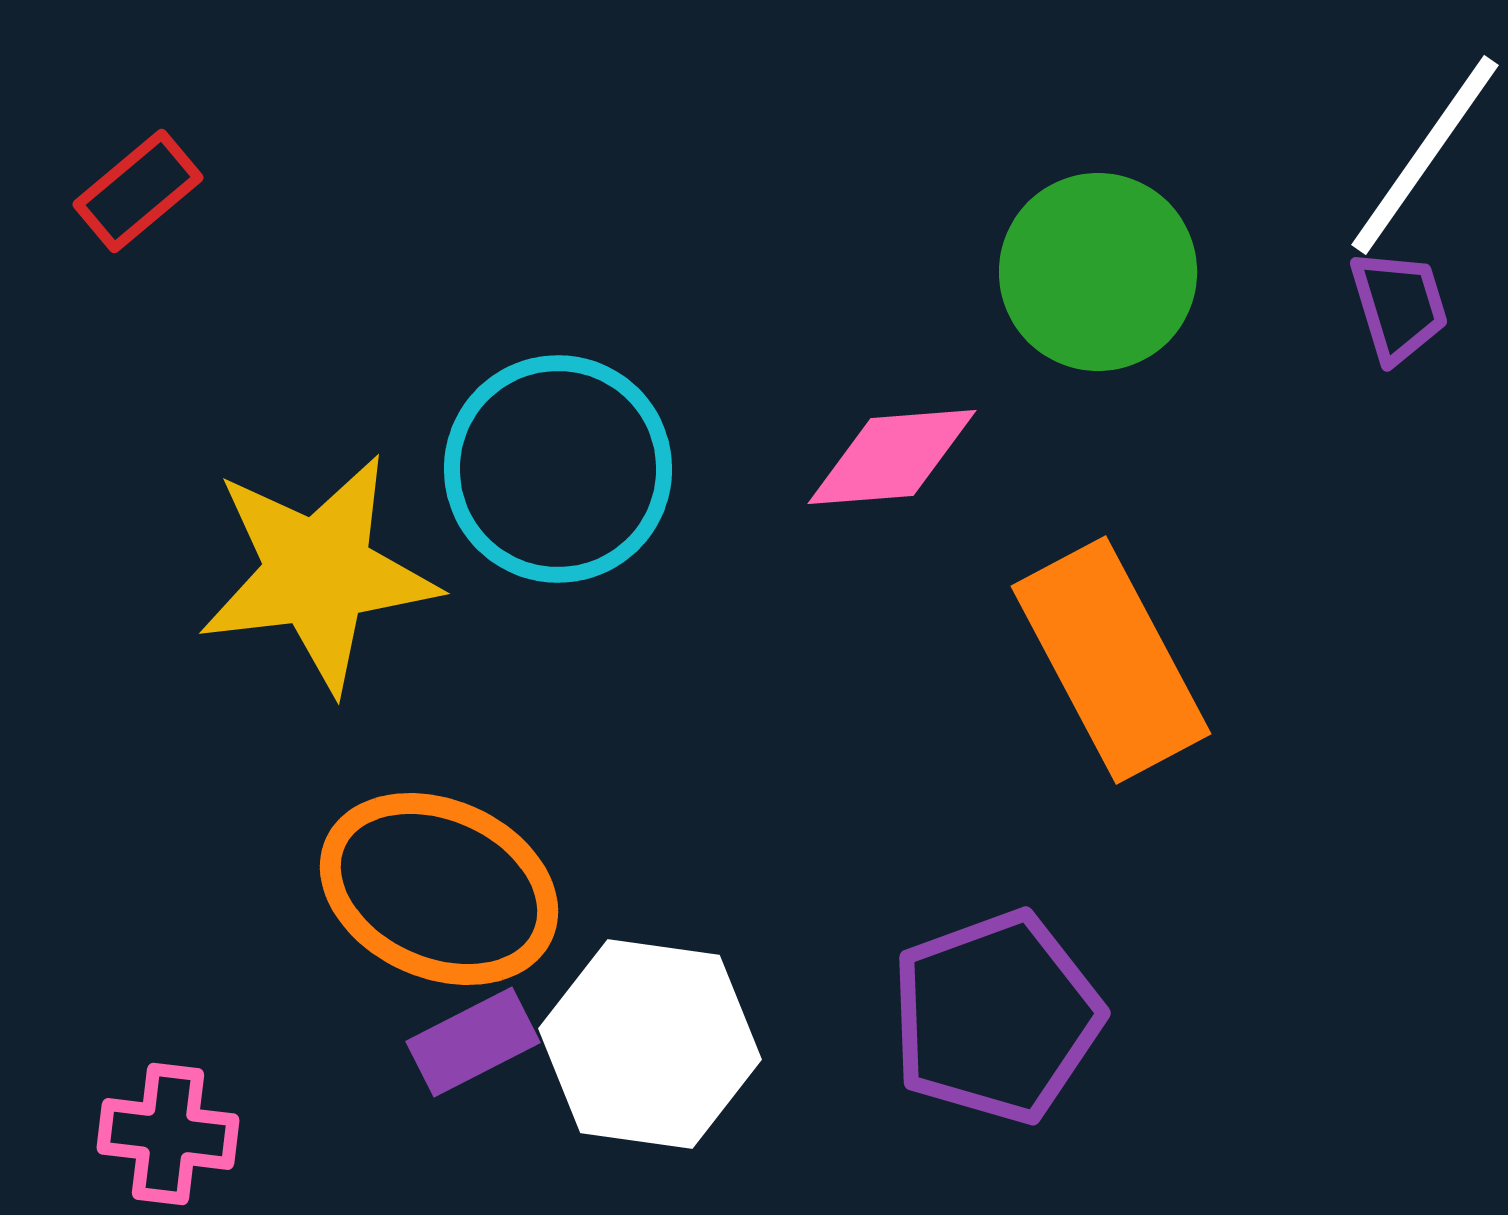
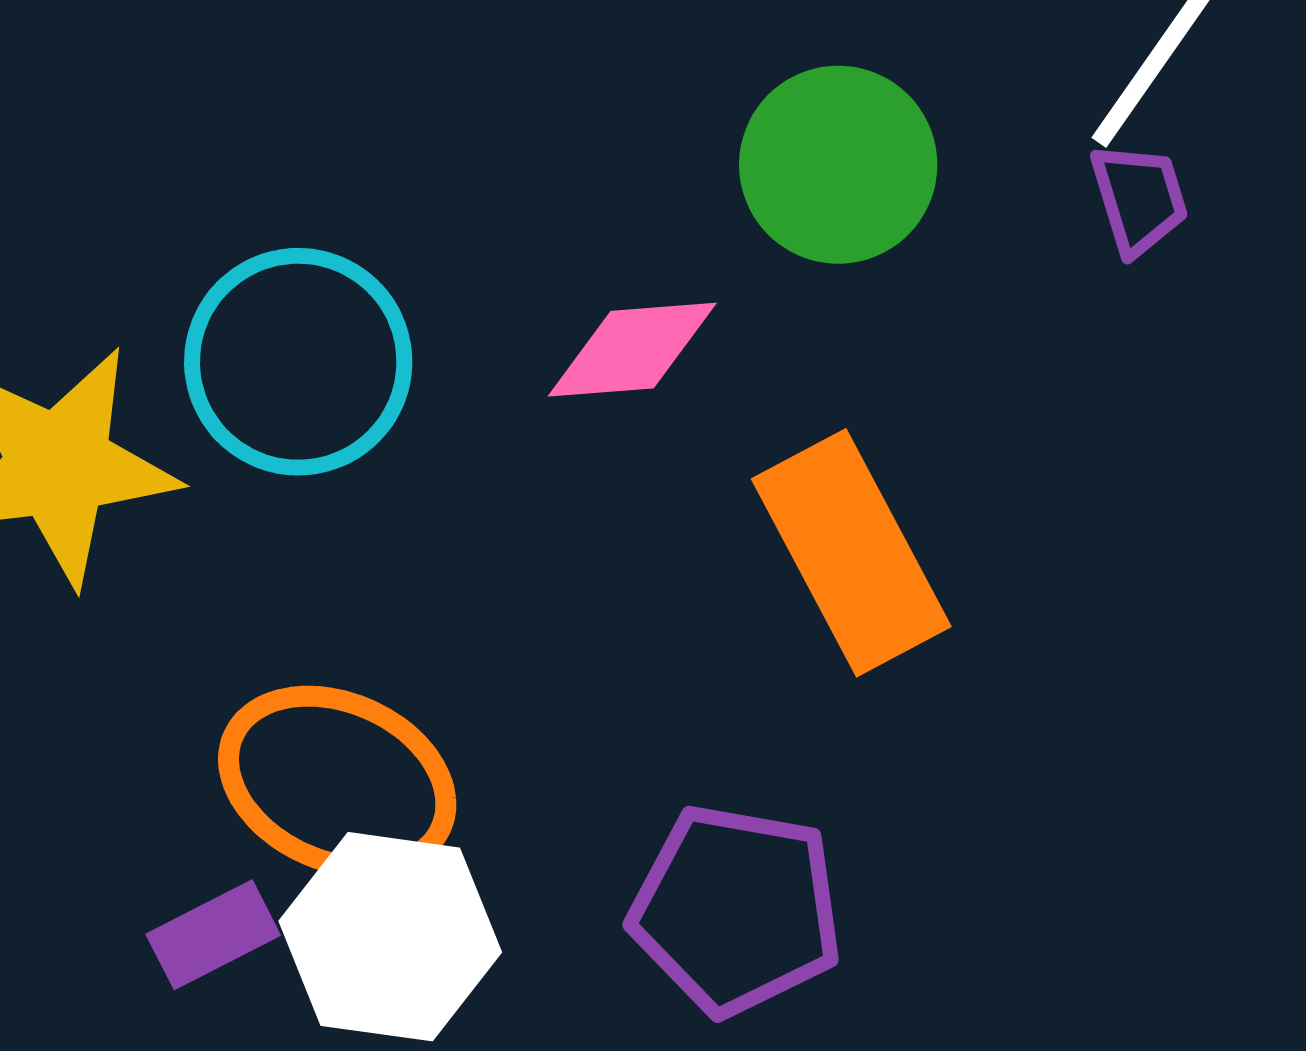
orange ellipse: (439, 889) -> (337, 782), moved
purple pentagon: (996, 1017) -> (736, 910), turned 30

